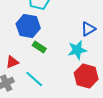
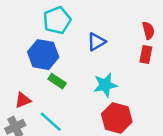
blue triangle: (88, 29) -> (96, 42), moved

